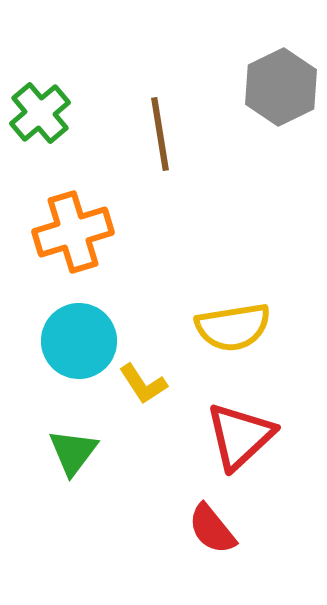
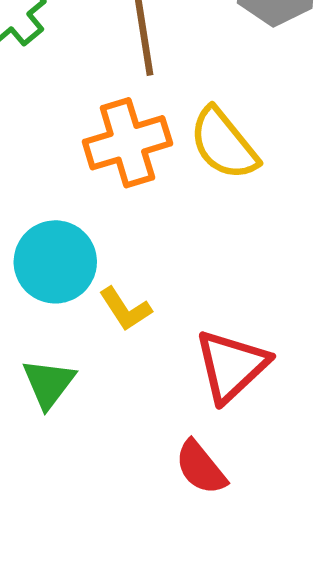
orange cross: (73, 232) -> (127, 143), moved
yellow semicircle: (233, 327) -> (224, 144), moved, turned 60

